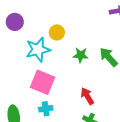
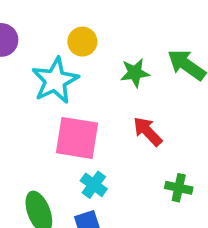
red arrow: (87, 96) -> (148, 131), moved
cyan cross: (46, 109) -> (94, 185), turned -32

